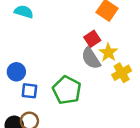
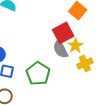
red square: (92, 39) -> (63, 33), size x1.5

